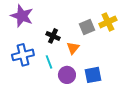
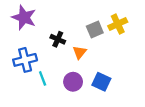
cyan line: (49, 62) -> (43, 78), moved
blue square: (93, 75) -> (101, 82), turned 36

